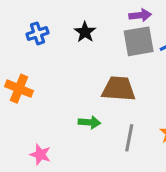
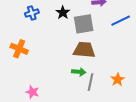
gray square: (139, 41) -> (84, 24), moved
green arrow: (89, 122) -> (79, 72), moved

